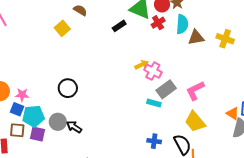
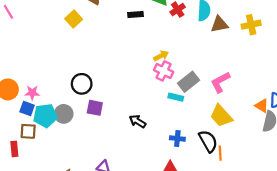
black rectangle: (119, 26) -> (135, 14), turned 32
yellow cross: (225, 39) -> (251, 25), turned -30
pink cross: (153, 71) -> (164, 71), moved
gray circle: (58, 122) -> (64, 114), moved
black arrow: (74, 127) -> (138, 121), moved
purple square: (37, 134) -> (95, 108), moved

